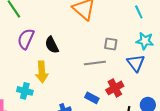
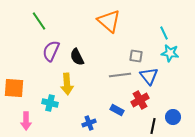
cyan line: (139, 12) -> (164, 33), moved
blue triangle: (136, 63) -> (149, 76), moved

